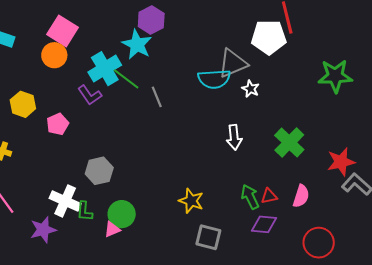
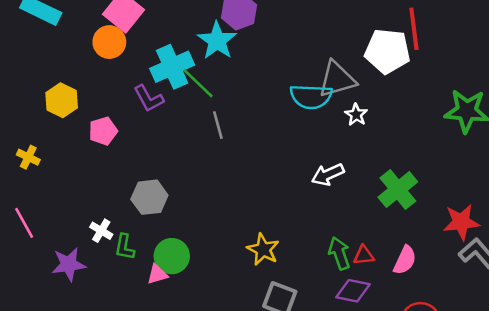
gray line: (157, 97) -> (218, 125), moved
white arrow: (234, 137) -> (328, 175), turned 65
white cross: (65, 201) -> (101, 231), size x0.6

